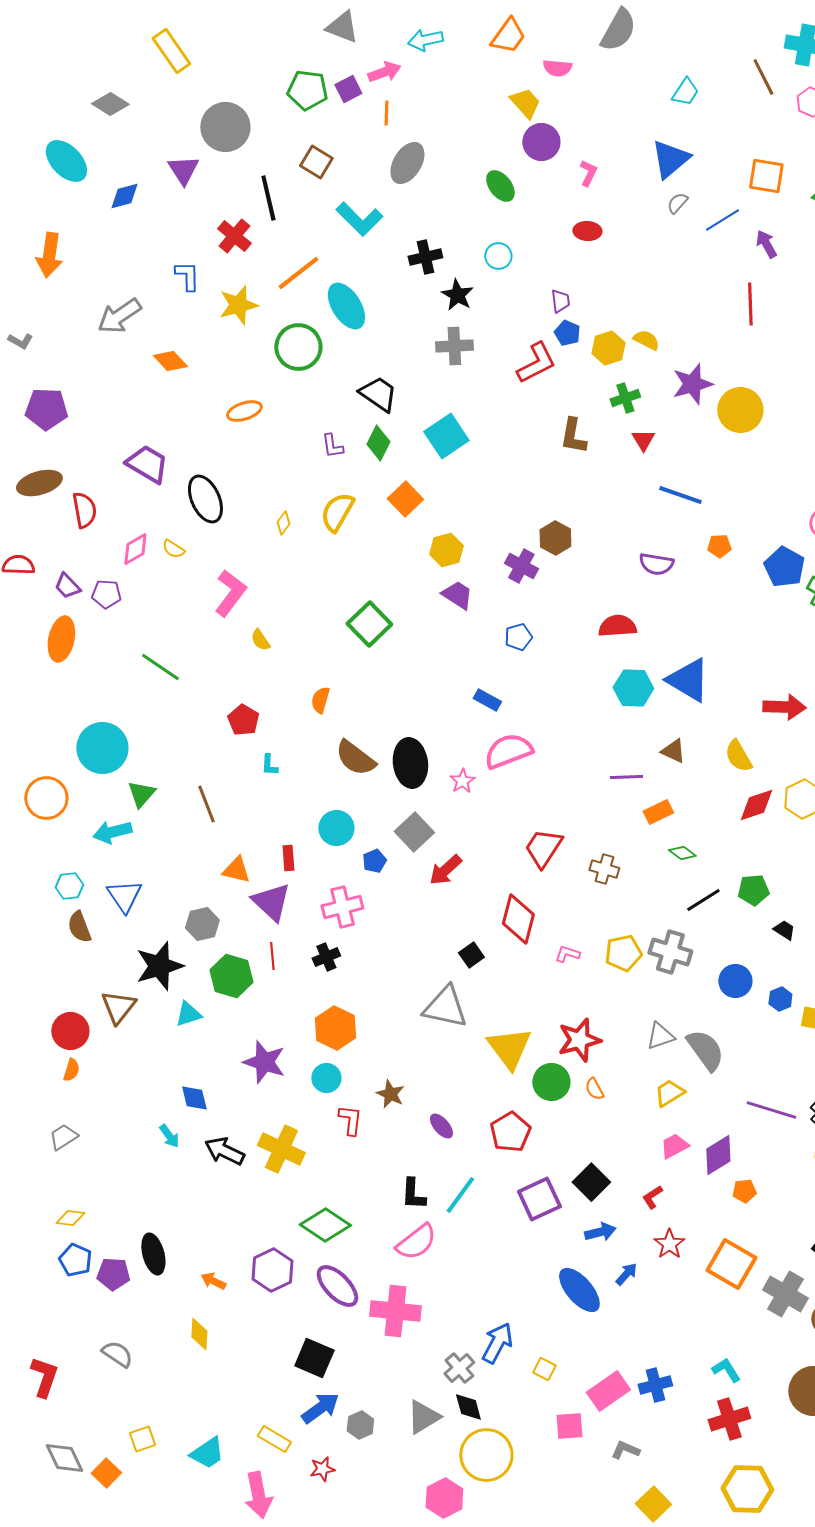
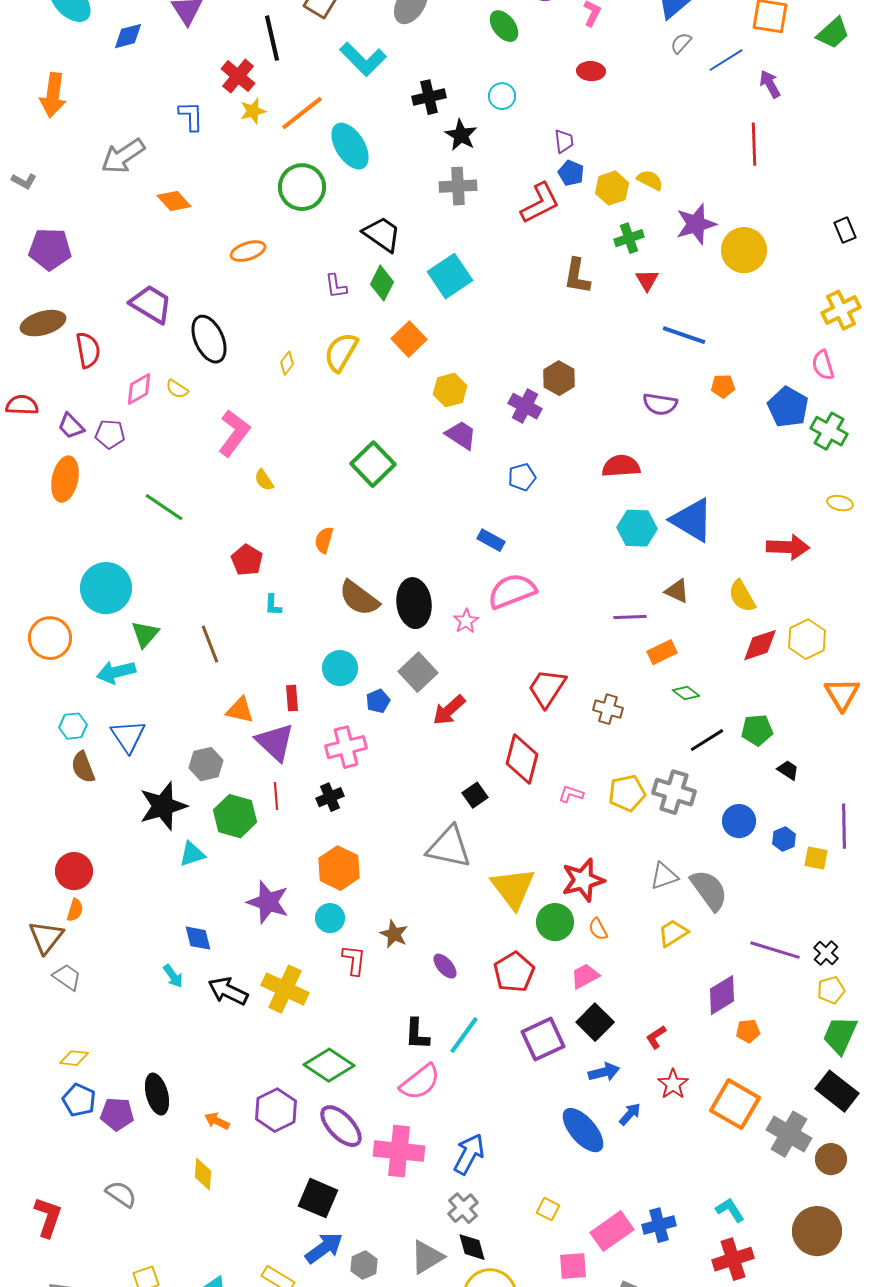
yellow star: (238, 305) -> (253, 111), moved, size x0.7
brown triangle: (118, 1007) -> (46, 937), moved
gray trapezoid: (63, 1137) -> (67, 977), turned 68
pink trapezoid: (674, 1146) -> (585, 976), moved
blue arrow: (497, 1343) -> (469, 1154), moved

